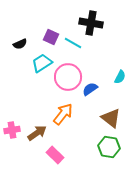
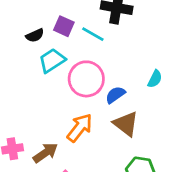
black semicircle: (20, 44) -> (35, 35), moved
brown triangle: (111, 118) -> (126, 124), moved

